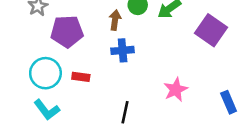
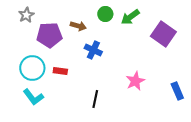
brown arrow: (115, 20) -> (78, 26), moved, turned 98
blue cross: (123, 50) -> (93, 50), turned 30

